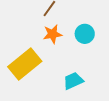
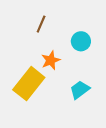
orange star: (52, 34) -> (51, 60), moved

